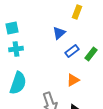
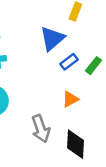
blue triangle: (59, 33) -> (52, 39), size x1.5

